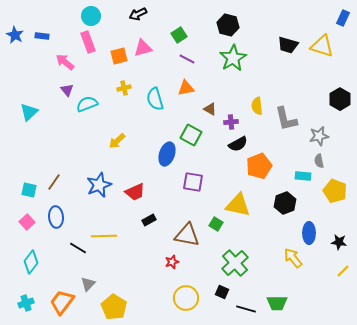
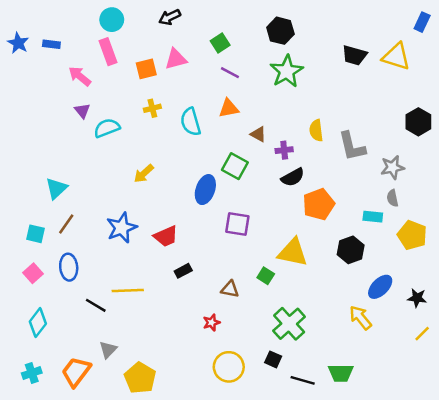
cyan triangle: (29, 112) -> (56, 188), moved
blue ellipse: (309, 233) -> (380, 287), turned 45
brown triangle: (187, 235) -> (230, 289), size x0.6

